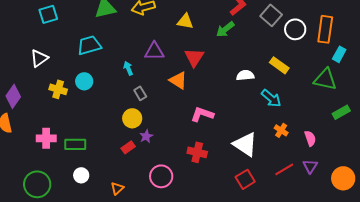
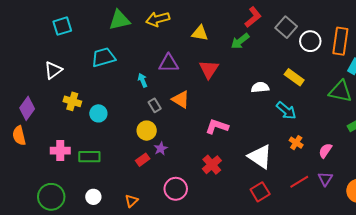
orange triangle: (178, 80) -> (181, 99), moved
cyan circle: (84, 81) -> (98, 113), moved
pink semicircle: (310, 138) -> (325, 151), turned -126
red cross: (197, 152) -> (212, 165), turned 36
white circle: (81, 175) -> (93, 197), moved

